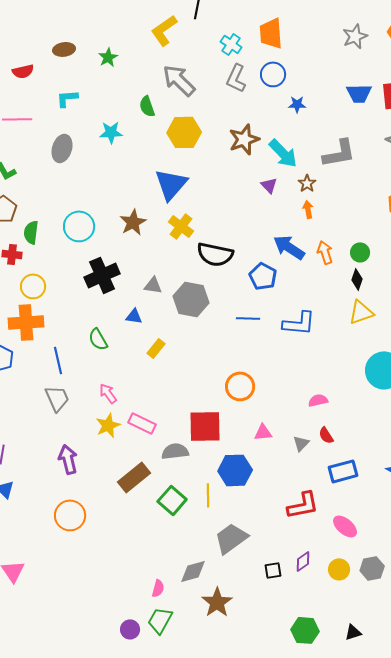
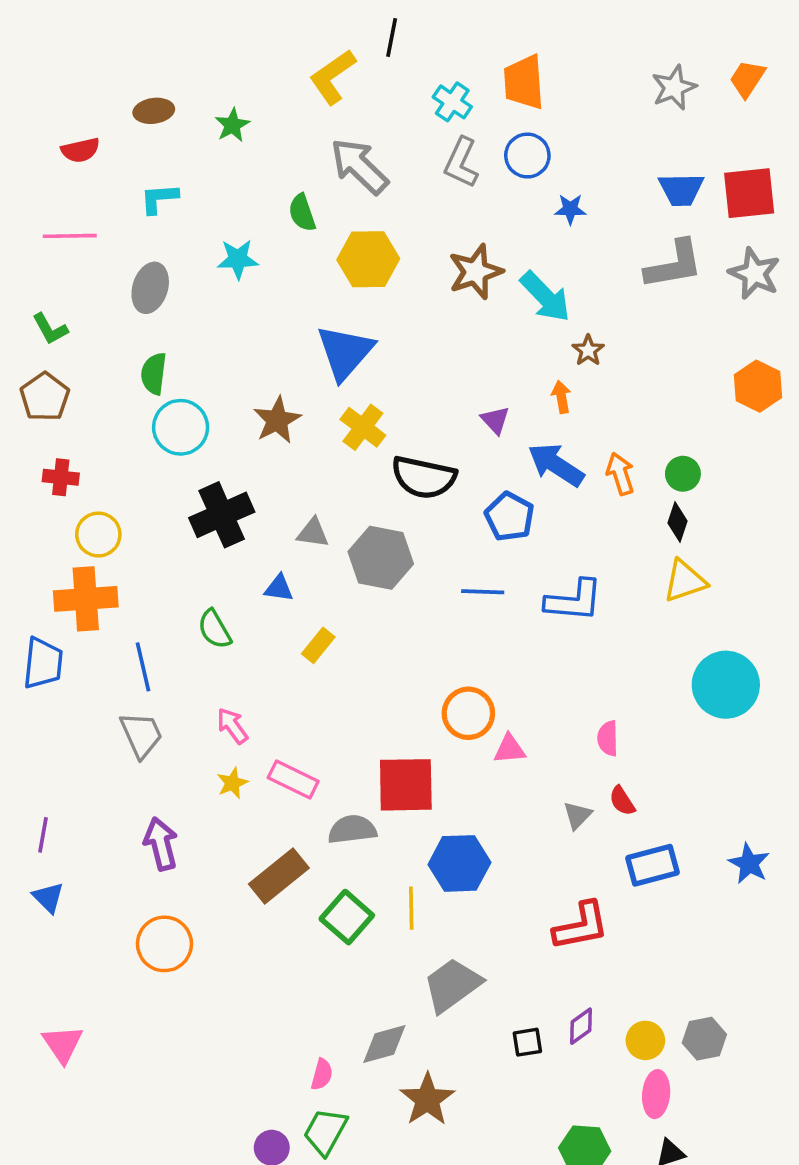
gray L-shape: (339, 153) -> (674, 265), moved
purple triangle: (269, 185) -> (495, 420), moved
orange arrow: (308, 209) -> (561, 397), moved
green semicircle: (31, 232) -> (154, 374), moved
pink semicircle: (318, 400) -> (608, 738), turned -78
yellow star: (108, 425) -> (232, 783), size x0.7
pink triangle: (263, 432) -> (509, 749), moved
pink ellipse: (345, 526) -> (656, 1094), moved, turned 55

